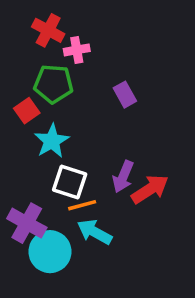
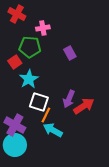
red cross: (48, 30) -> (17, 14), moved
orange line: (82, 205) -> (46, 115), turned -49
cyan circle: (50, 252) -> (15, 145), moved

